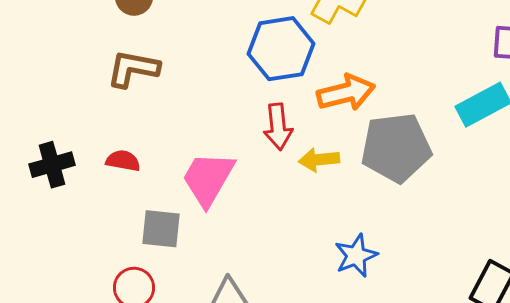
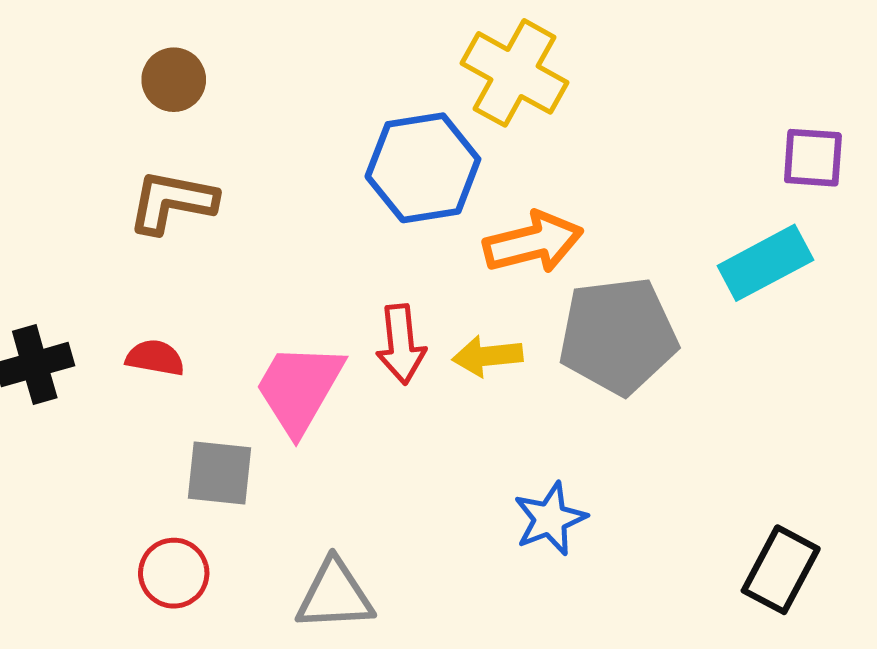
red arrow: (278, 127) -> (401, 344), moved

